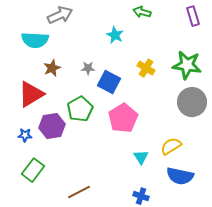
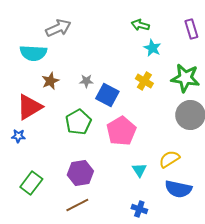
cyan star: (115, 35) -> (152, 48), moved
purple hexagon: (52, 126) -> (80, 173), moved
blue star: (25, 135) -> (18, 136), moved

